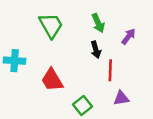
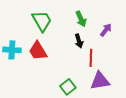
red trapezoid: (52, 80) -> (38, 51), moved
purple triangle: (121, 98) -> (100, 81), size x1.5

